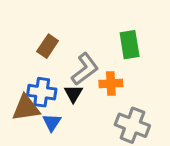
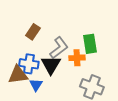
green rectangle: (130, 45) -> (90, 44), moved
black triangle: (73, 94) -> (51, 65), size x1.5

